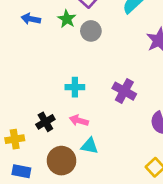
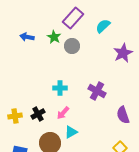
pink arrow: (79, 120) -> (63, 113), turned -64
yellow cross: (15, 139) -> (15, 116), moved
cyan triangle: (90, 146) -> (71, 132), turned -40

